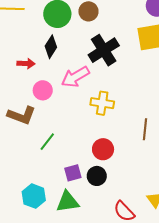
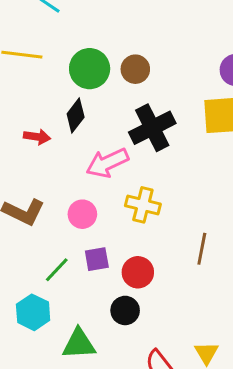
pink circle: (43, 90) -> (82, 214), moved
green line: (47, 142) -> (57, 270), moved
purple square: (73, 173) -> (97, 259), moved
cyan hexagon: (34, 196) -> (33, 312), moved

